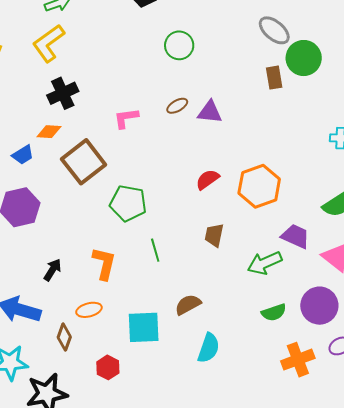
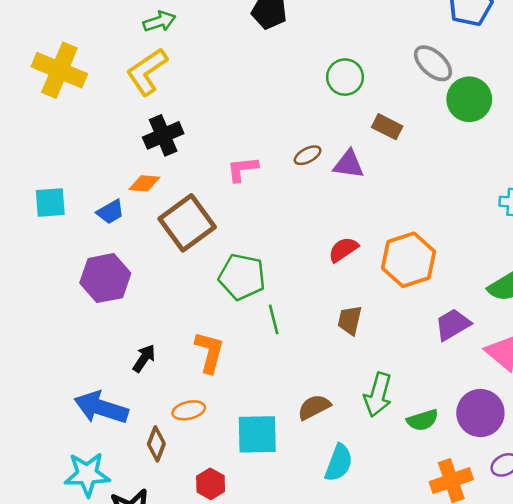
green circle: (179, 45) -> (345, 77), moved
brown rectangle: (274, 78) -> (387, 127), moved, turned -55
purple trapezoid: (296, 236) -> (453, 325), turned -56
green line: (155, 250) -> (274, 319), moved
green arrow: (265, 263) -> (378, 395), moved, turned -52

